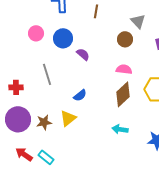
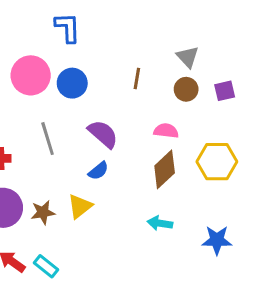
brown line: (96, 11) -> (137, 78), moved
pink circle: (36, 33) -> (31, 75), size x1.6
brown circle: (125, 39) -> (186, 89), moved
purple semicircle: (83, 54) -> (103, 134), moved, size x1.5

